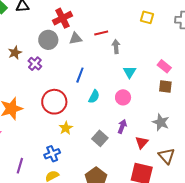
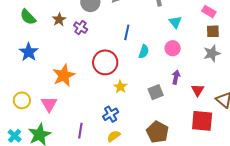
gray star: (161, 122) -> (212, 53), moved, turned -30
gray square: (100, 138) -> (156, 92), turned 35

